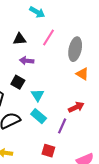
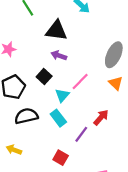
pink line: (48, 38) -> (80, 82), moved
black triangle: (20, 39) -> (56, 31), size x1.5
red arrow: (76, 107) -> (101, 117), turned -35

